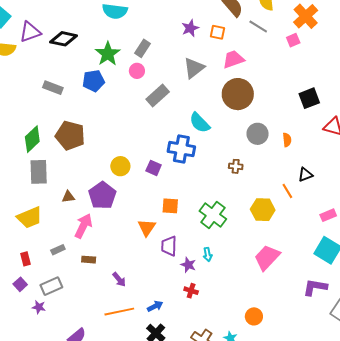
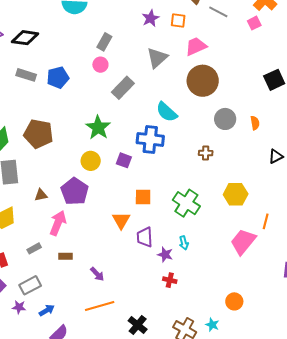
green star: (108, 54) -> (98, 128), moved
gray rectangle: (53, 88) -> (26, 75), moved
orange line: (287, 191) -> (266, 221), moved, turned 49
blue arrow: (155, 306) -> (47, 310), moved

